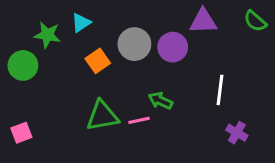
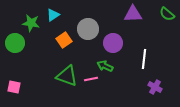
purple circle: (173, 47) -> (113, 43), moved
green triangle: (102, 116) -> (67, 76), turned 30
pink square: (21, 133) -> (14, 87), turned 32

